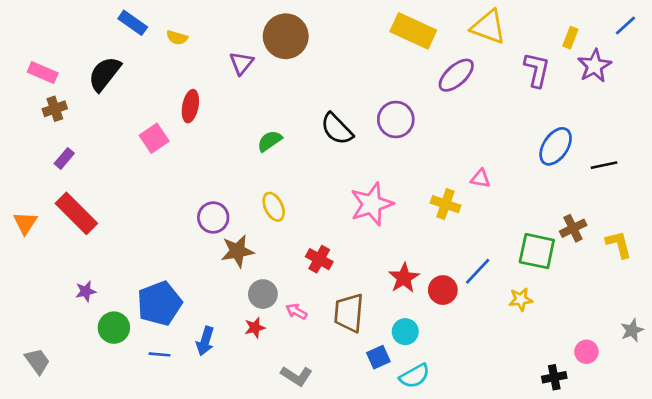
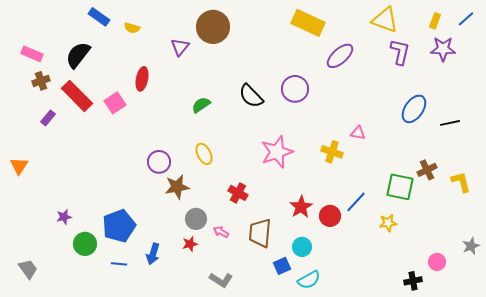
yellow triangle: (488, 27) -> (385, 20), moved
yellow rectangle: (570, 38) -> (435, 21), moved
purple star: (595, 66) -> (443, 49), turned 30
red rectangle: (76, 213) -> (77, 96), moved

